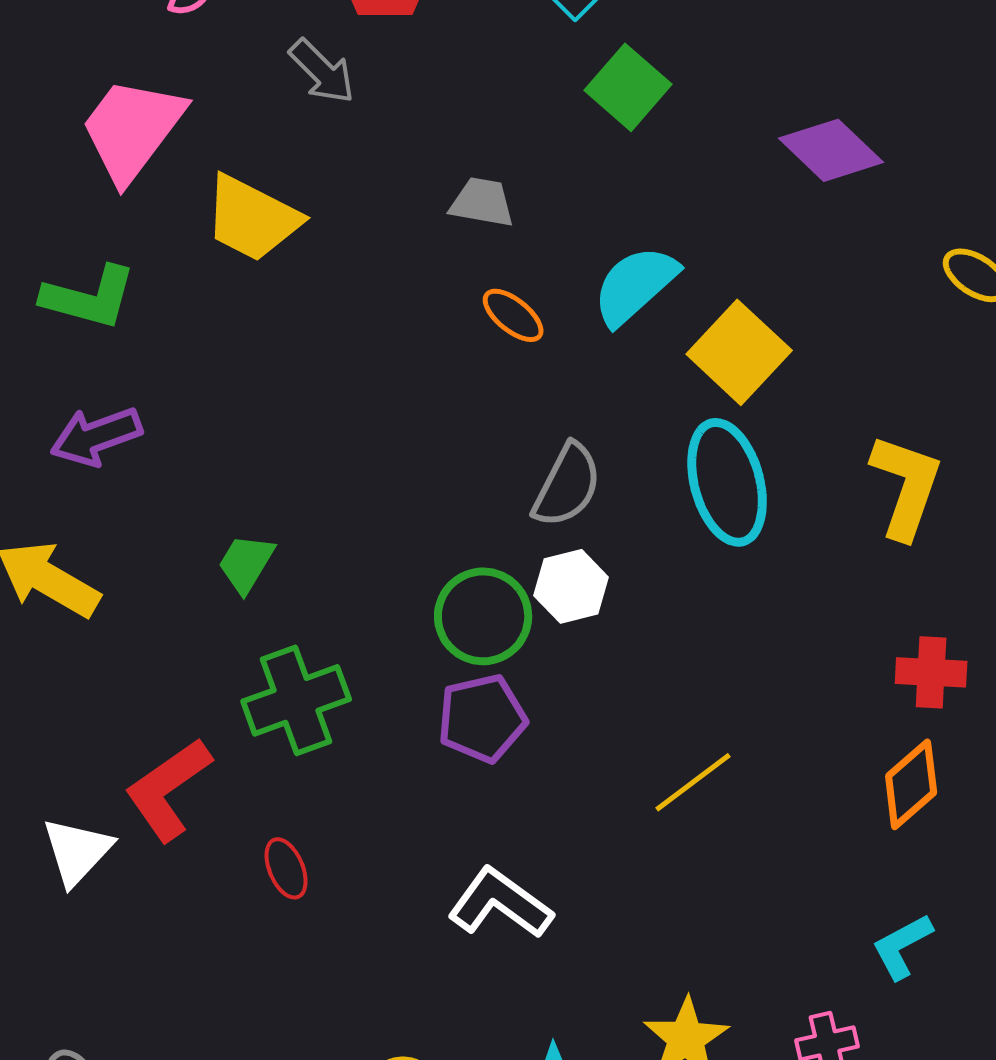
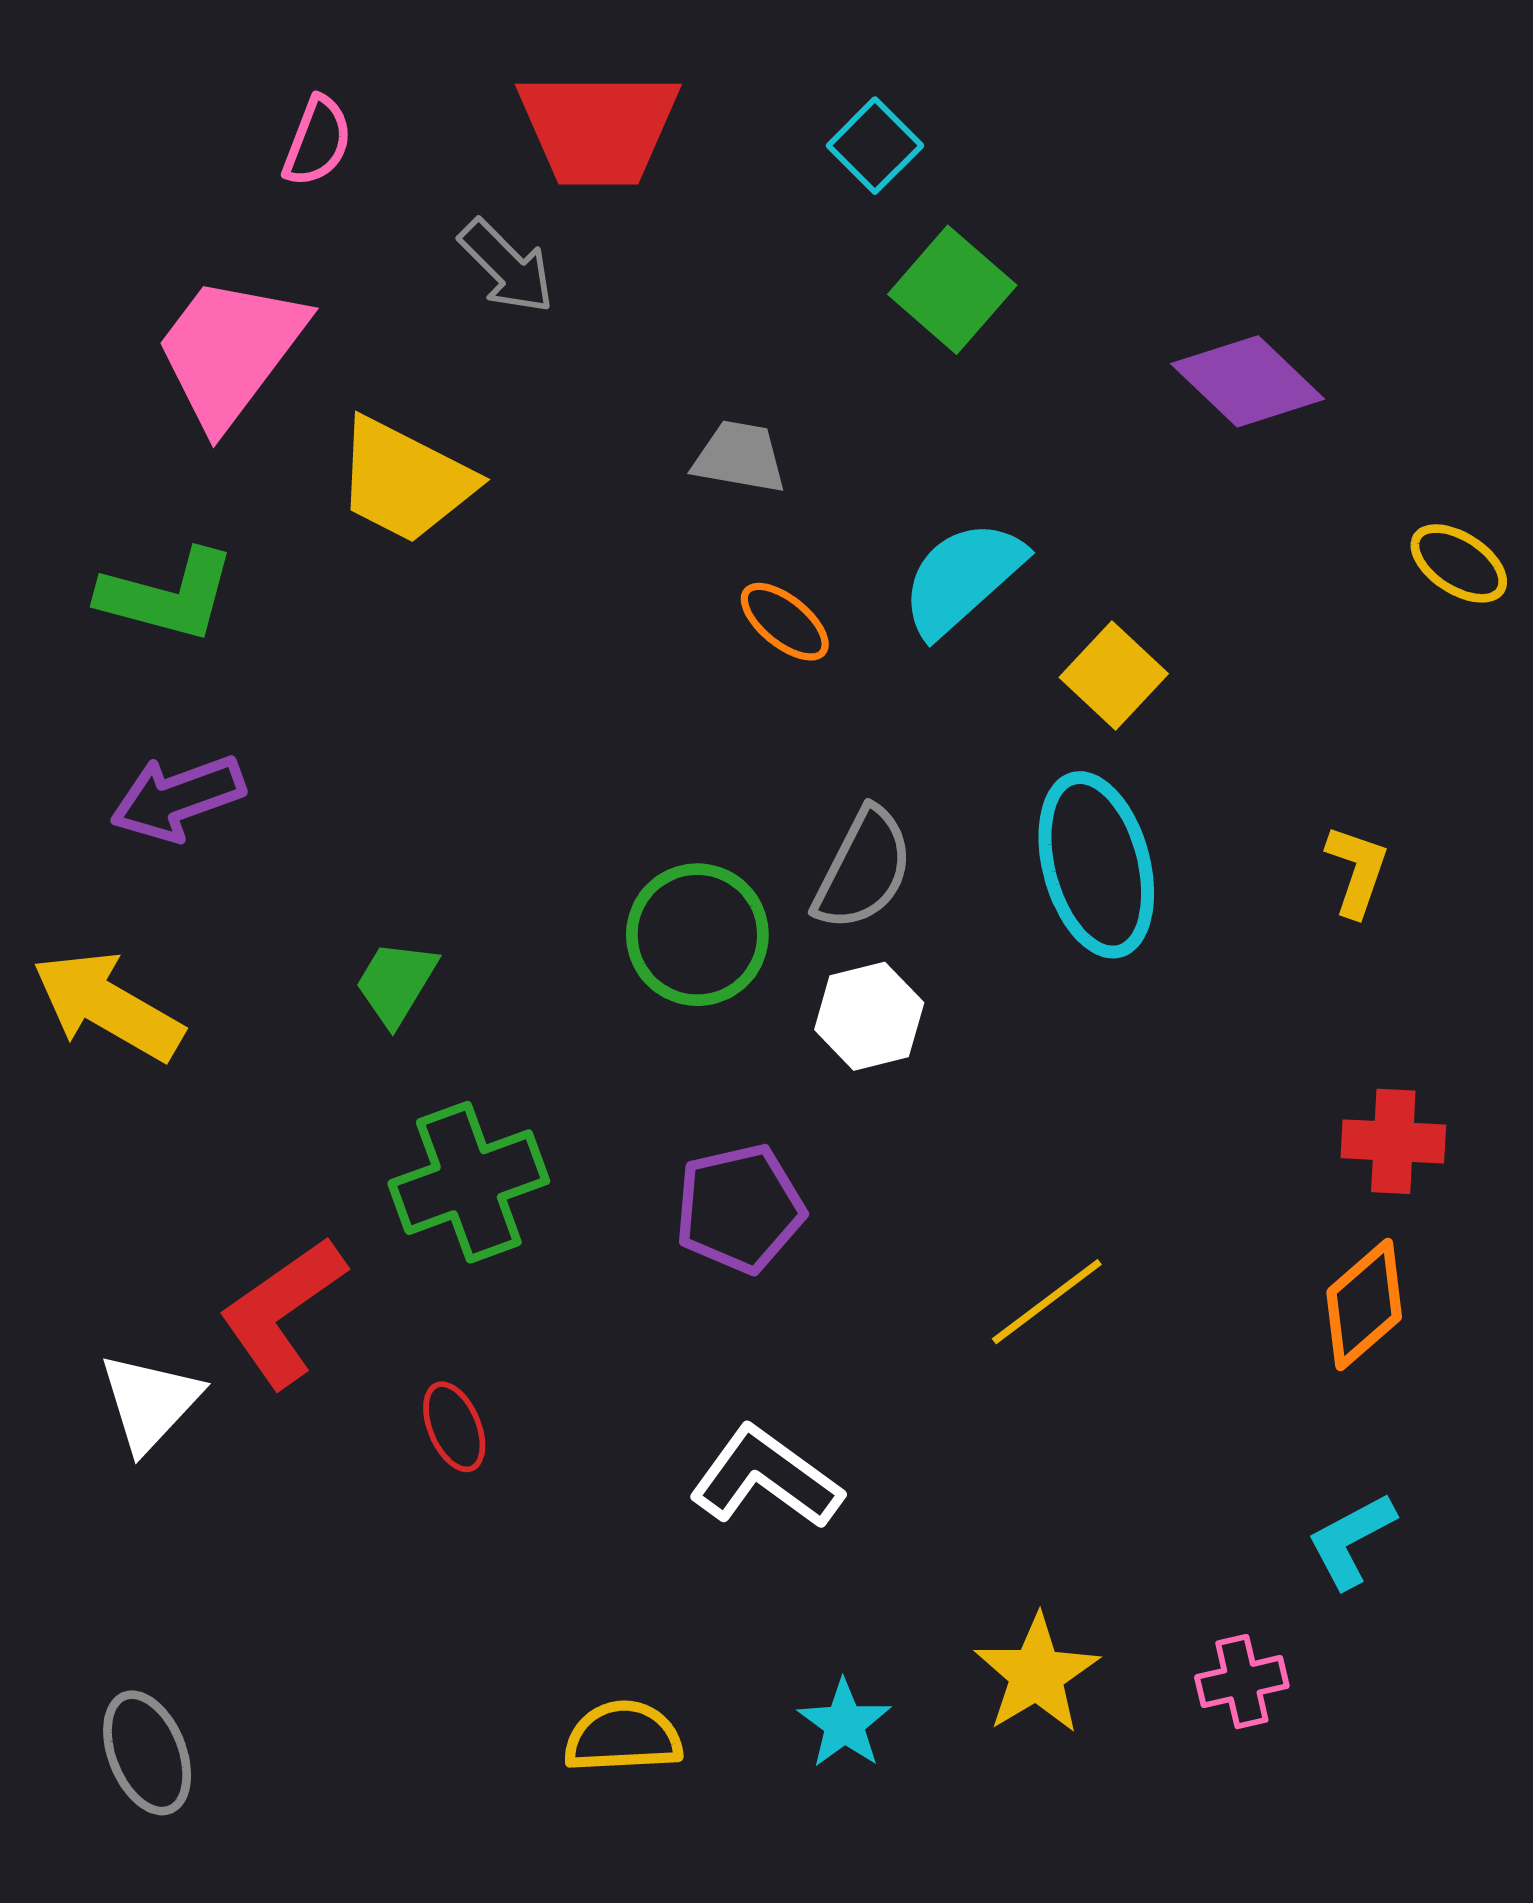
yellow square: (739, 352) -> (1114, 676), size x0.7
yellow L-shape: (906, 486) -> (1357, 871), size x0.6
green circle: (483, 616) -> (697, 935), moved

